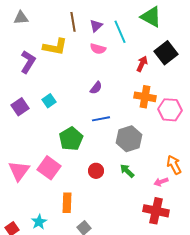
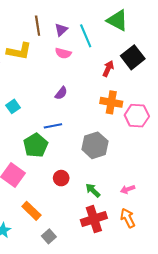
blue line: (101, 119) -> (53, 126), moved
orange arrow: (174, 165) -> (128, 218), moved
green arrow: (127, 171) -> (93, 190), moved
orange rectangle: (67, 203) -> (31, 211), turned -48
red cross: (156, 211) -> (94, 219), moved, turned -30

